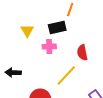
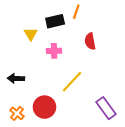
black rectangle: (57, 28) -> (55, 21), moved
red semicircle: (82, 53) -> (90, 41), moved

